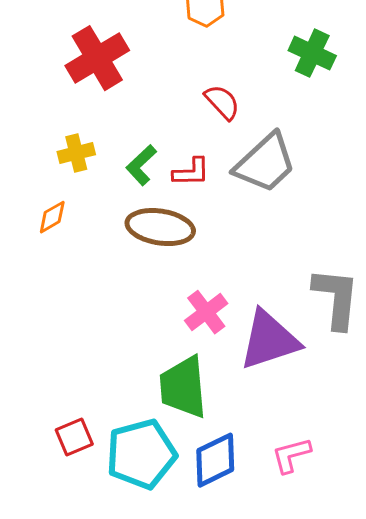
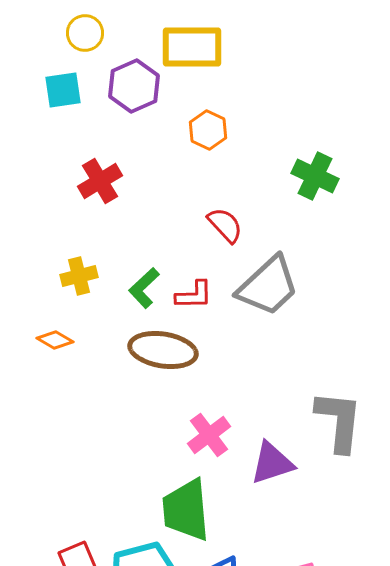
red cross: (97, 58) -> (100, 181), size x0.7
orange diamond: (52, 217) -> (55, 340), turned 60
purple triangle: (269, 340) -> (272, 463), size x0.7

